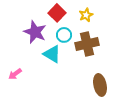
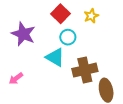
purple star: (35, 32) -> (23, 34), moved
brown cross: (87, 44) -> (85, 70), moved

